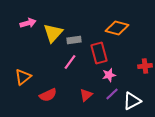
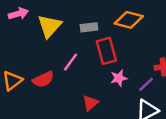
gray rectangle: (74, 40) -> (89, 27), moved
purple line: (112, 94) -> (146, 84), moved
red semicircle: (48, 95) -> (43, 79), moved

